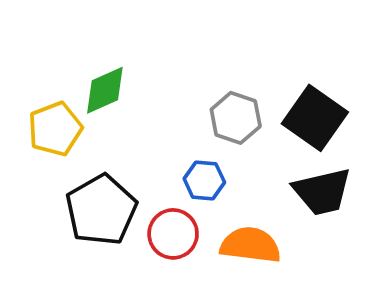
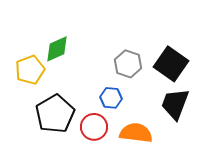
black trapezoid: (322, 192) -> (175, 104), turned 124

